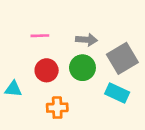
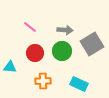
pink line: (40, 36) -> (30, 27), turned 40
cyan rectangle: (117, 93) -> (79, 84), moved

